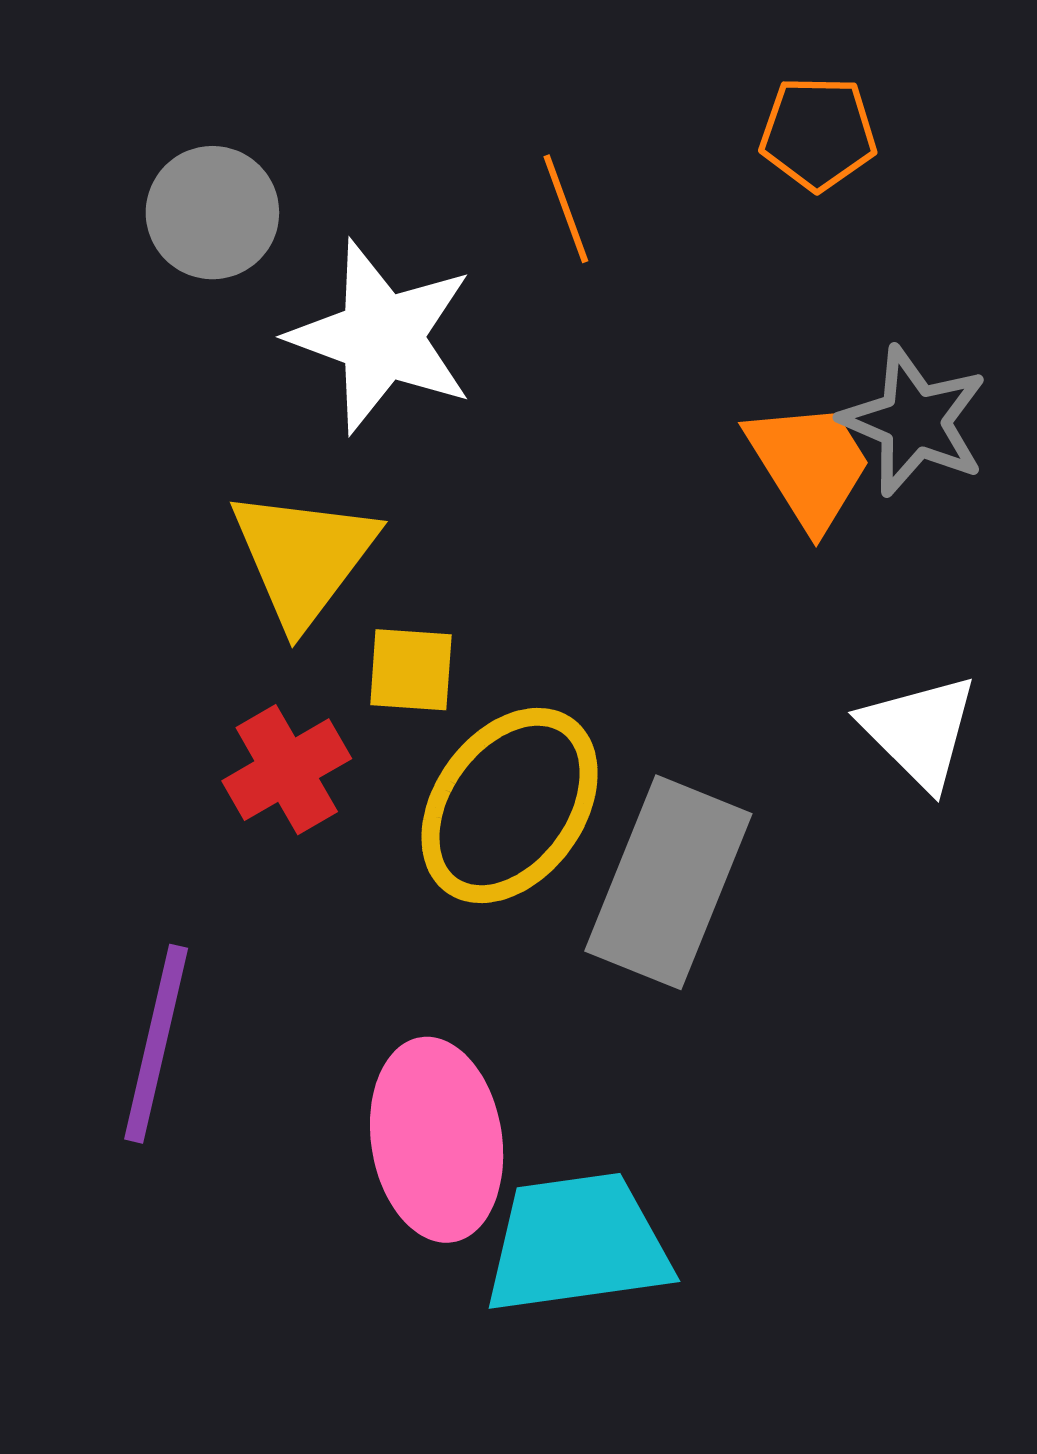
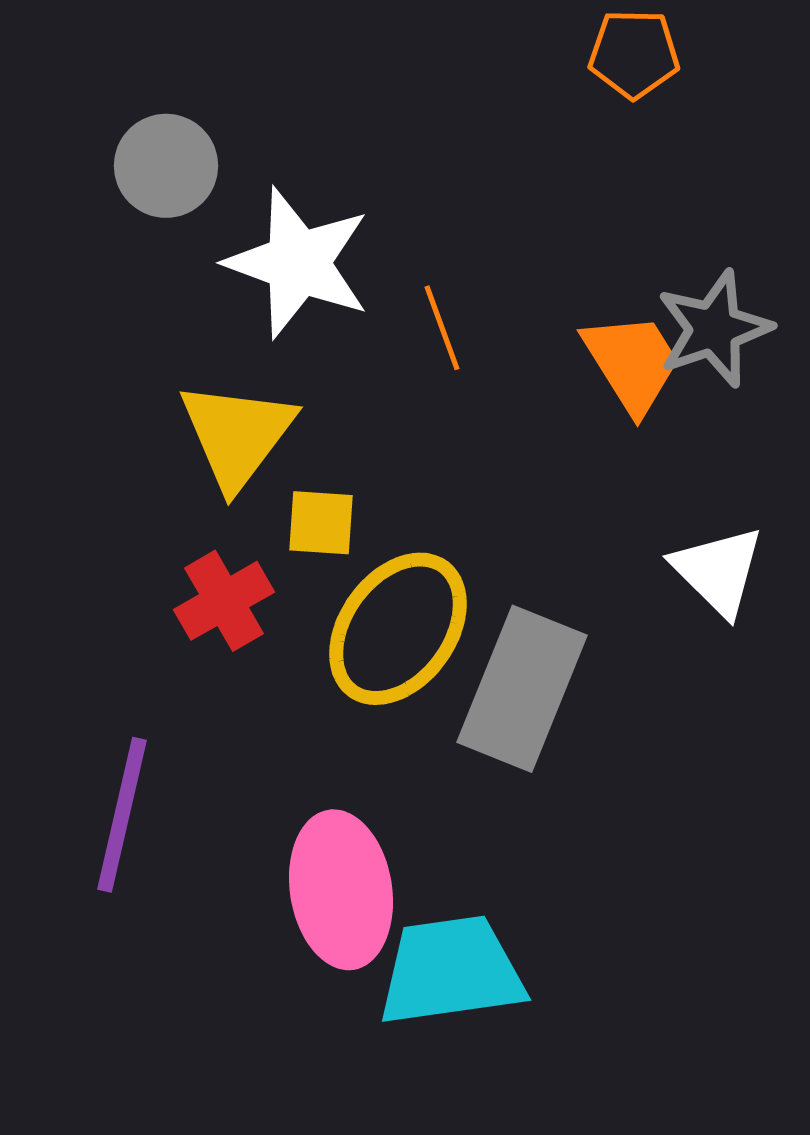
orange pentagon: (818, 133) -> (634, 54), moved
orange line: (566, 209) -> (442, 328), moved
gray star: (914, 421) -> (714, 329), turned 30

